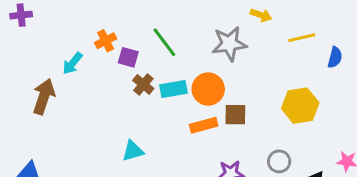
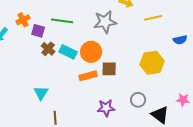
green line: (164, 42) -> (62, 21), turned -45
blue semicircle: (335, 57) -> (180, 40), moved, turned 64
cyan rectangle: (173, 89) -> (68, 52), turned 36
cyan triangle: (133, 151) -> (41, 93), turned -42

